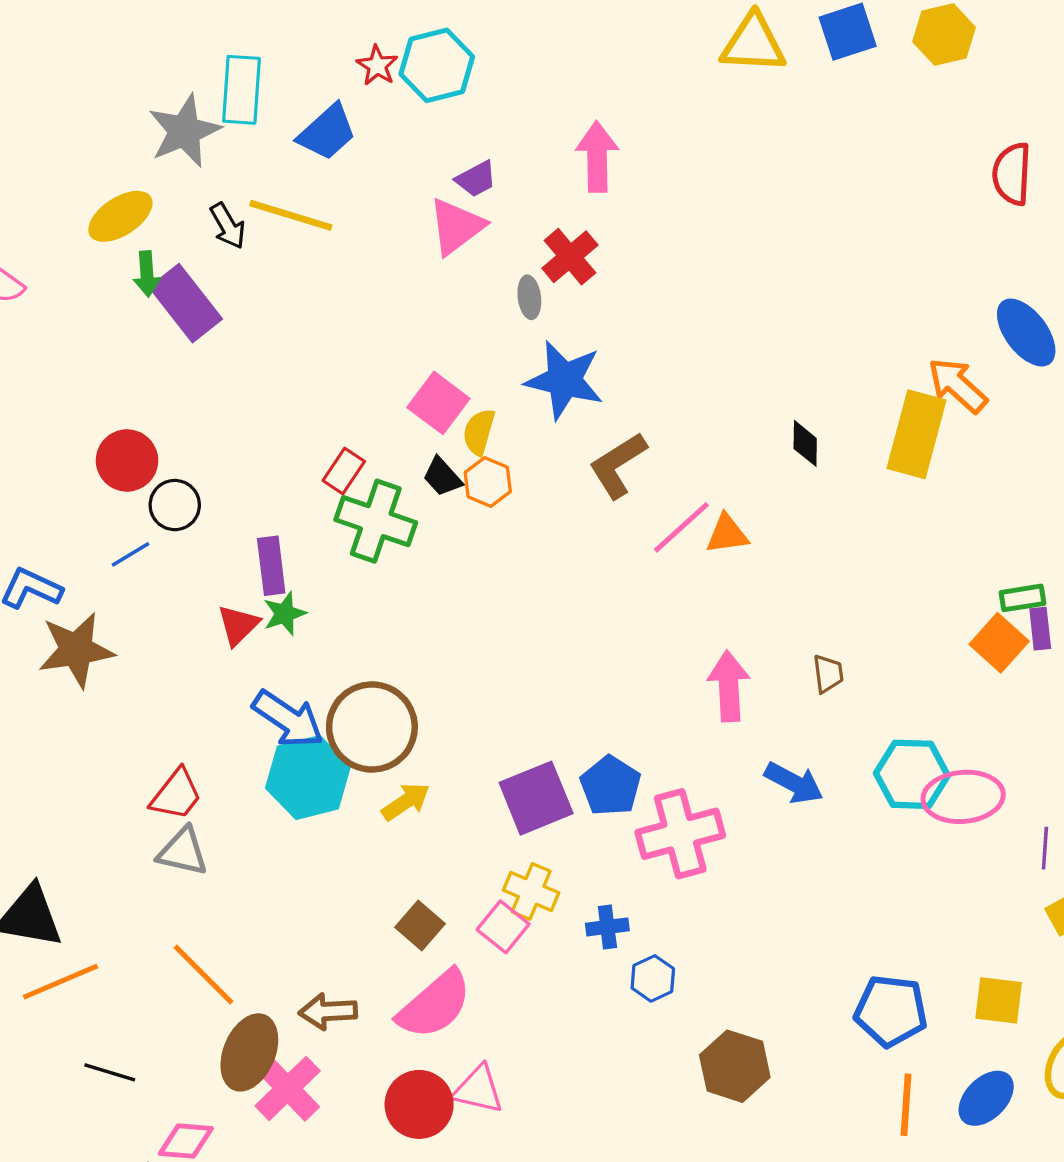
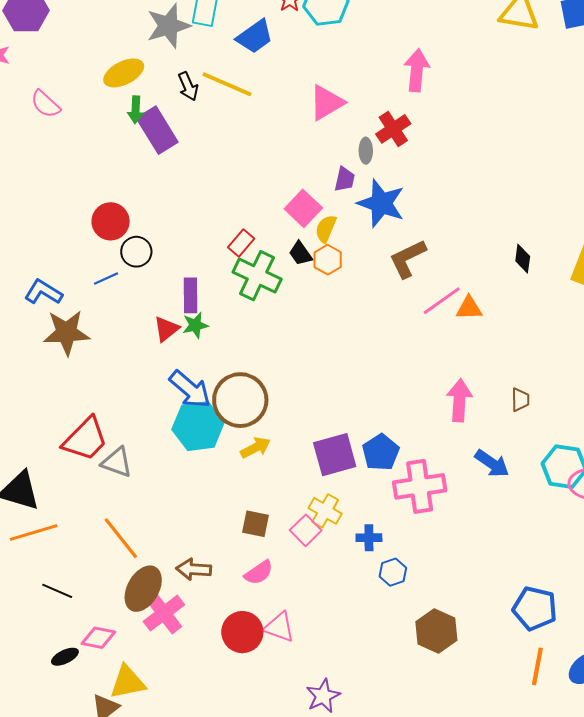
purple trapezoid: (476, 179) -> (345, 179), moved, turned -56
red trapezoid: (176, 795) -> (85, 439), moved, size x1.4
brown square: (420, 925) -> (256, 524), turned -36
pink semicircle: (435, 1005) -> (259, 573), size x0.6

